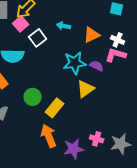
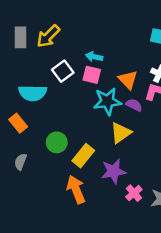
pink square: (21, 24) -> (92, 75), moved, turned -35
orange triangle: (92, 35) -> (128, 80), moved, turned -48
pink cross: (97, 139) -> (134, 193), turned 32
purple star: (74, 149) -> (113, 171), moved

